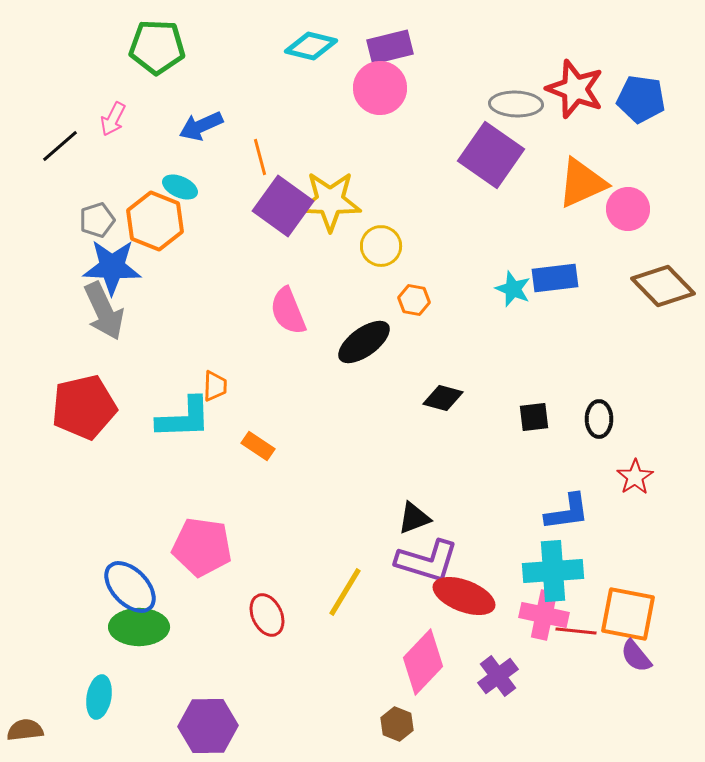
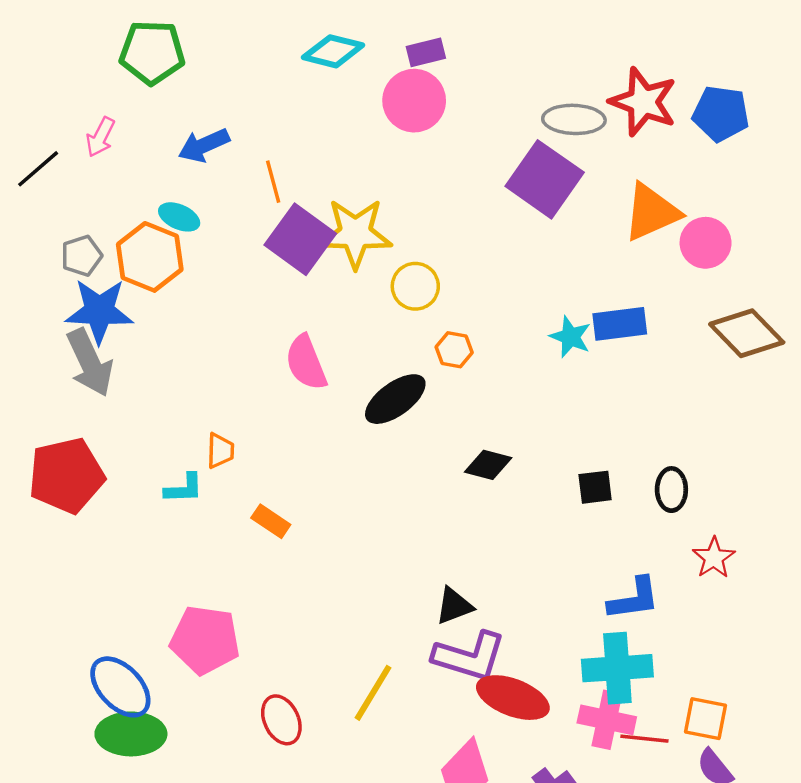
purple rectangle: (390, 47) -> (426, 52), size x0.7
cyan L-shape: (184, 418) -> (184, 488), size x0.6
orange square: (628, 614) -> (706, 719), size x0.7

